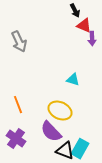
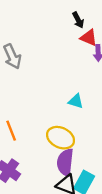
purple semicircle: (51, 132) -> (65, 162), moved, turned 50

